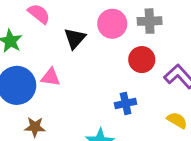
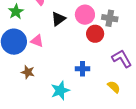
red circle: (142, 60) -> (95, 34), moved
brown star: (35, 127) -> (28, 72), moved

